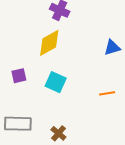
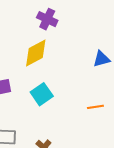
cyan square: (56, 82) -> (42, 94), turned 30

